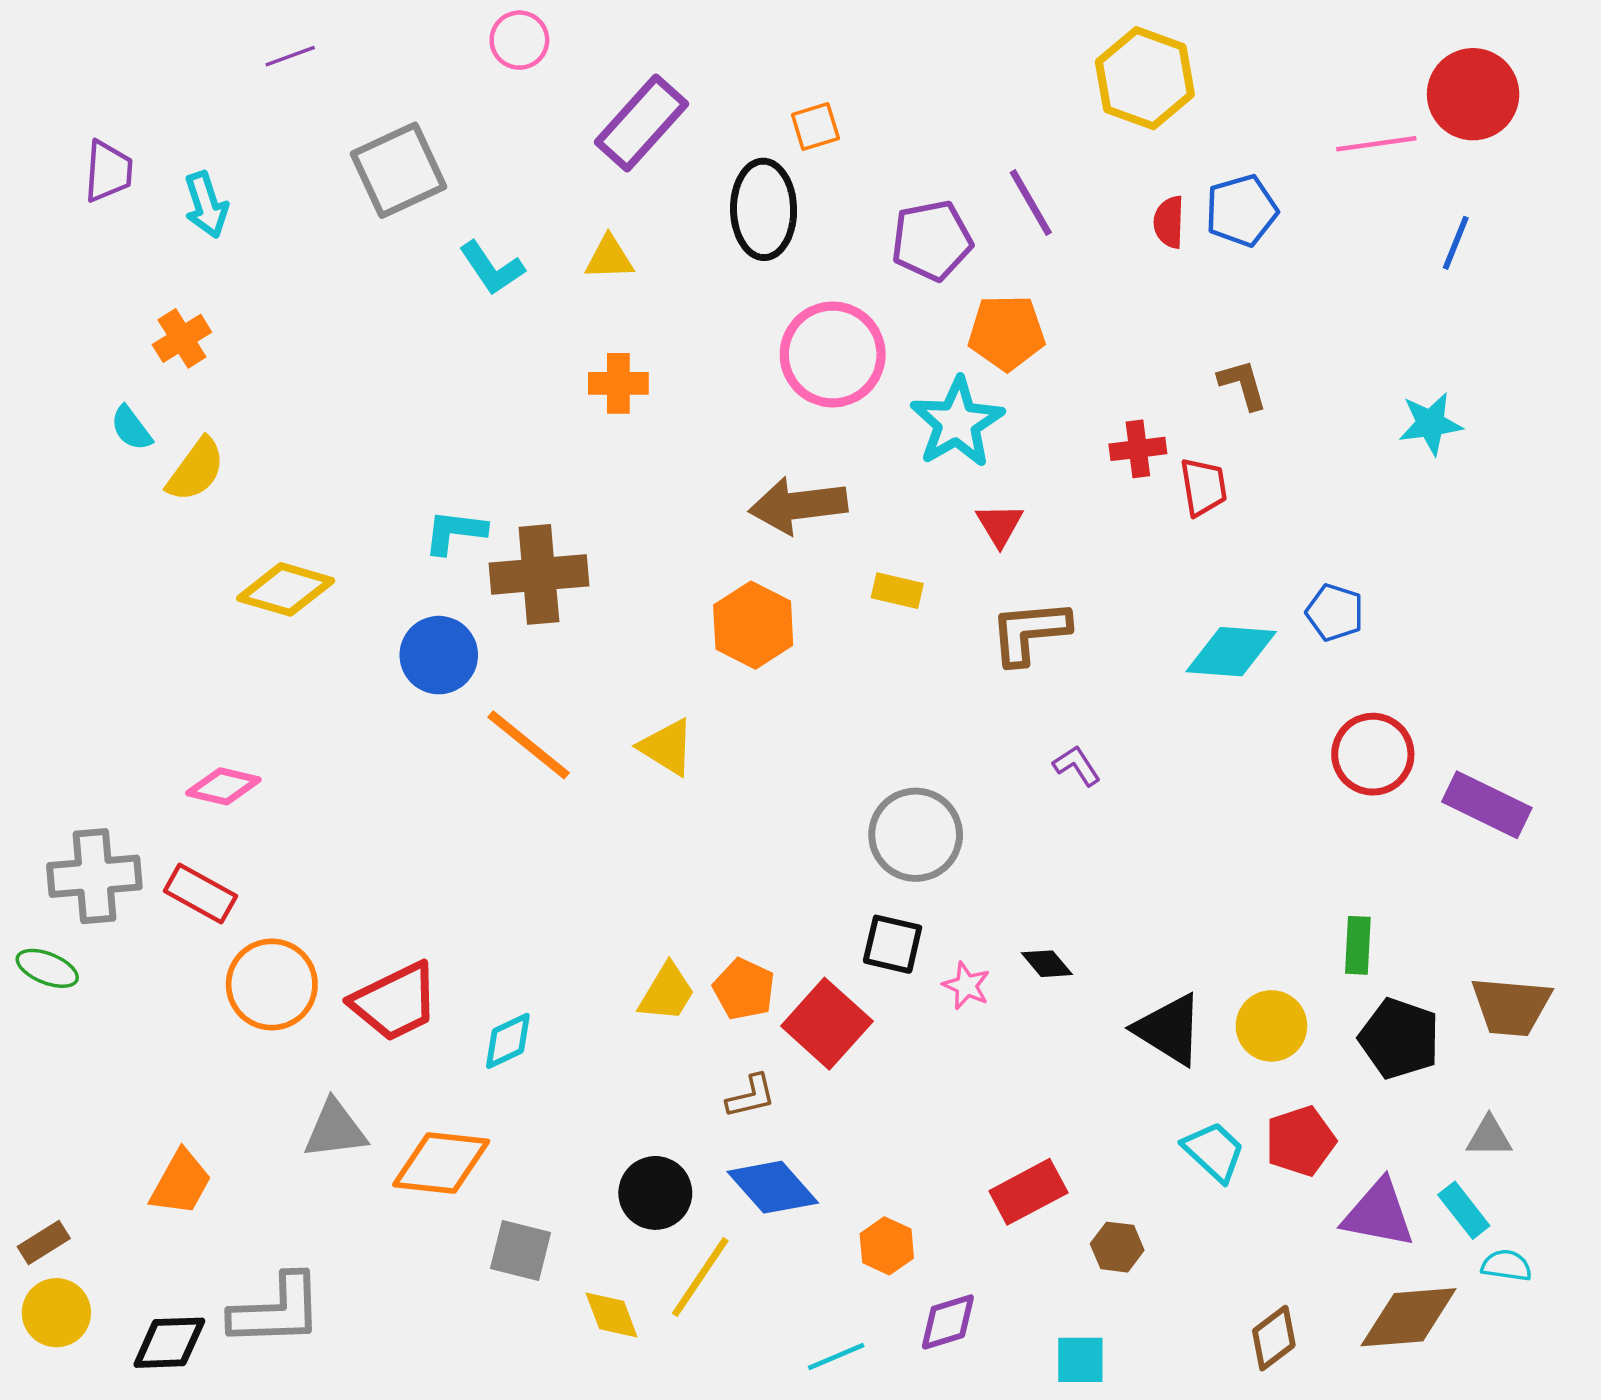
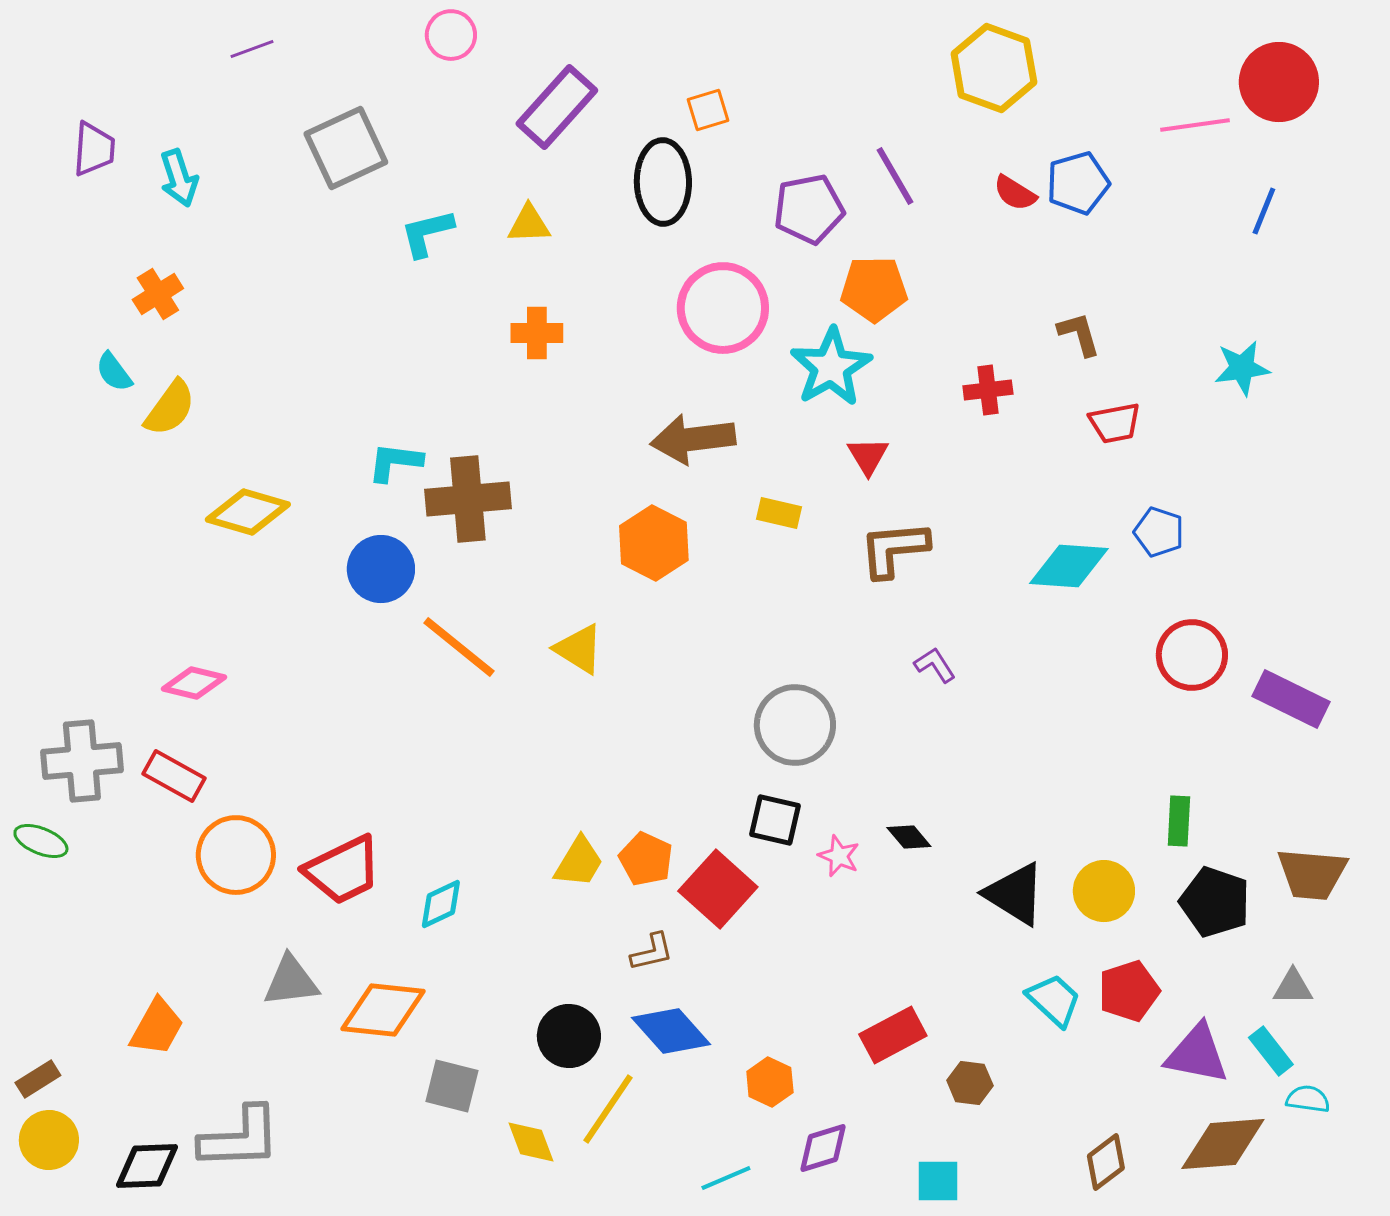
red semicircle: (1169, 222) -> (1015, 193), turned -60
cyan L-shape: (492, 268) -> (427, 233), turned 110
red trapezoid: (1204, 487) -> (1115, 423), moved, turned 88

